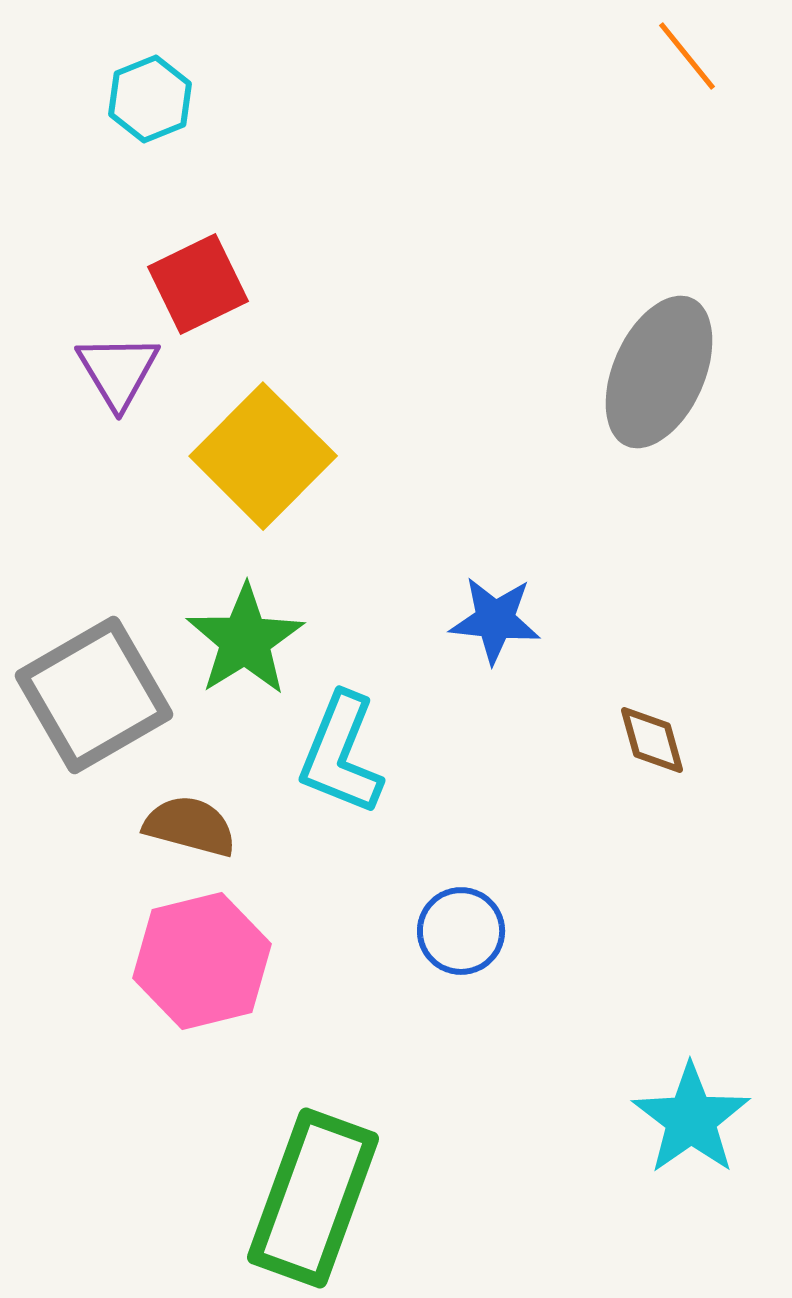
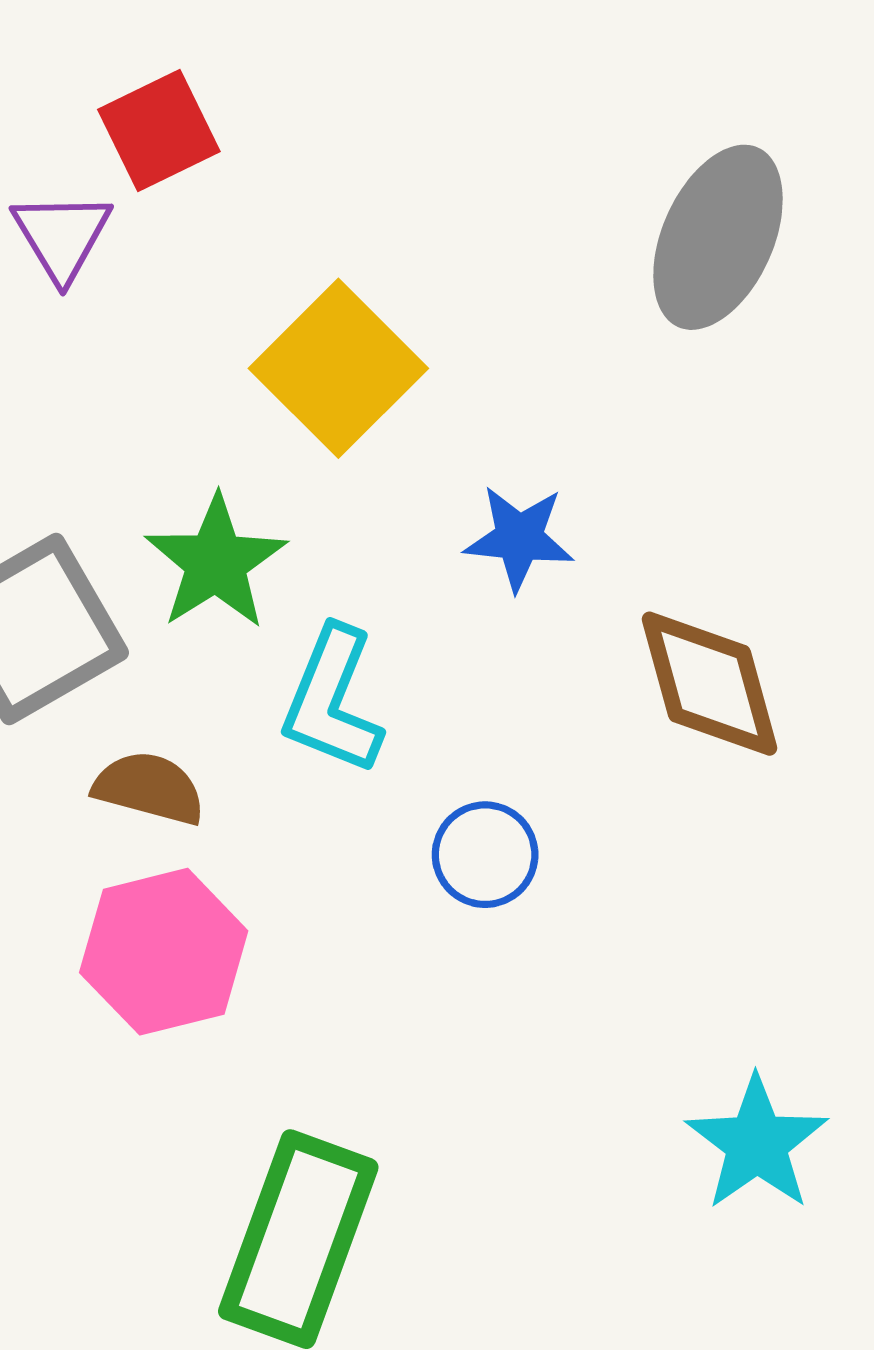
yellow square: (263, 456) -> (338, 368), moved
brown diamond: (652, 740) -> (709, 684), size x1.8
blue circle: (461, 931) -> (485, 855), moved

